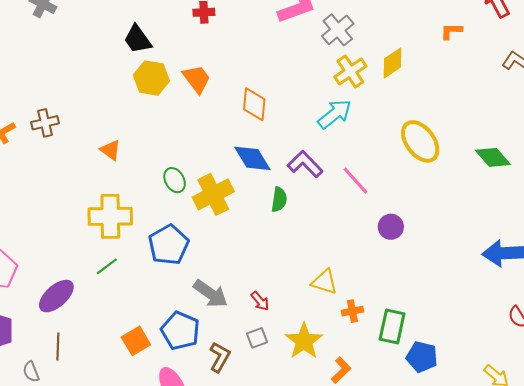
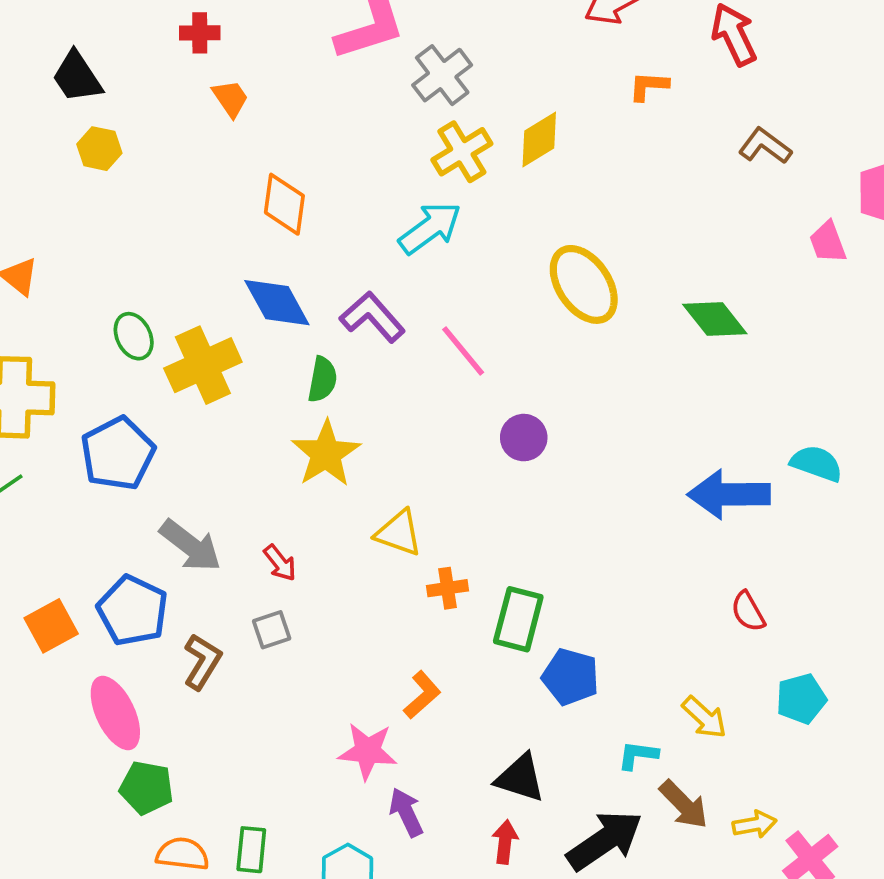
yellow hexagon: (151, 78) -> (99, 149), size x0.7
orange trapezoid: (197, 79) -> (230, 98), moved, size x0.7
yellow star: (304, 341) -> (326, 454), moved

